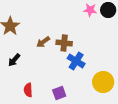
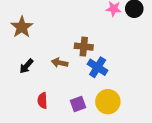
brown arrow: (43, 42) -> (60, 63), moved, turned 48
yellow circle: (103, 82) -> (108, 102), moved

